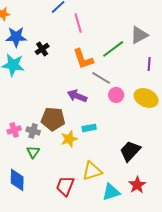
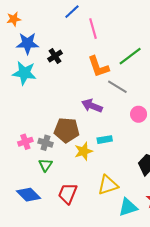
pink circle: (116, 95) -> (139, 114), moved
blue diamond: (17, 180) -> (29, 195), turned -45
red trapezoid: (65, 186) -> (68, 194), moved

